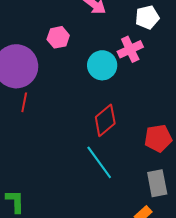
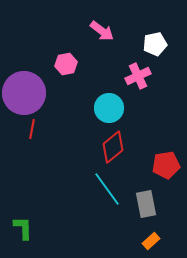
cyan circle: (102, 65) -> (109, 108), moved
gray rectangle: (157, 183) -> (146, 204), moved

